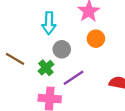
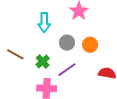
orange circle: (96, 39) -> (90, 45), moved
gray circle: (62, 49) -> (67, 43), moved

